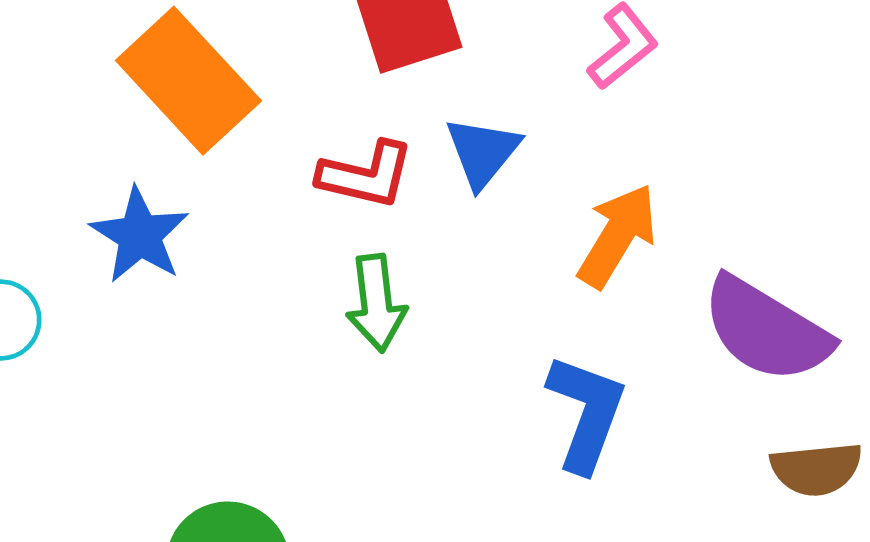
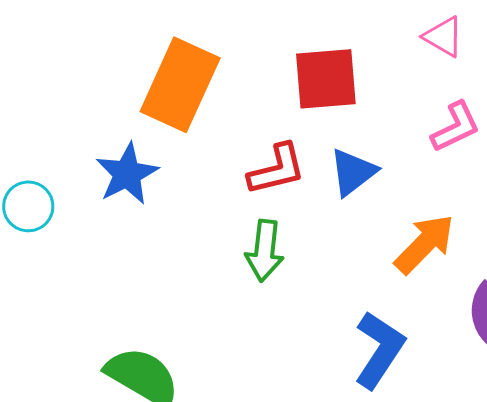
orange rectangle: (188, 81) -> (180, 85), turned 54
red L-shape: (366, 175) -> (277, 169), turned -40

